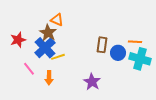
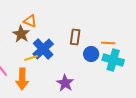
brown rectangle: (102, 45) -> (75, 37), moved
blue cross: (45, 48) -> (43, 49), moved
orange arrow: (49, 78) -> (22, 79), size x1.5

